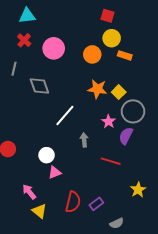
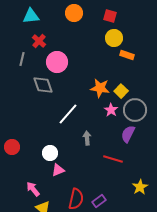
red cross: (24, 40) -> (39, 41), moved
pink circle: (54, 48) -> (57, 62), moved
orange circle: (92, 54) -> (74, 13), moved
gray line: (14, 69) -> (22, 59), moved
pink star: (109, 122) -> (111, 110), moved

